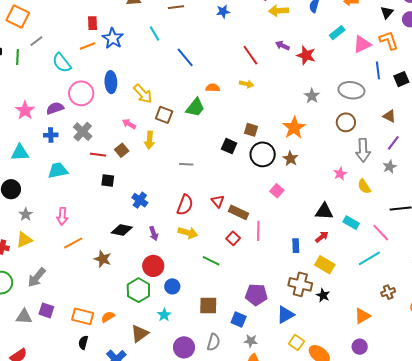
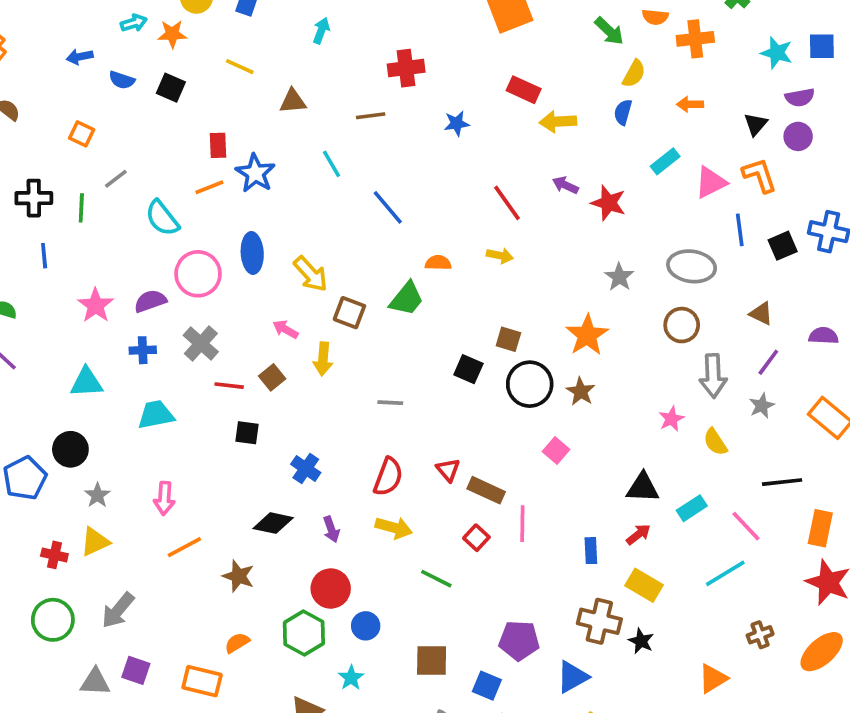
orange square: (18, 17) -> (82, 134), size x0.6
cyan rectangle: (351, 223) -> (692, 508), turned -63
orange semicircle: (108, 317) -> (237, 643), moved

